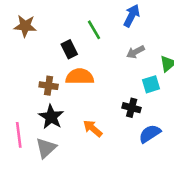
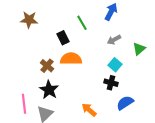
cyan square: (151, 84) -> (115, 65), moved, turned -32
brown cross: (49, 86) -> (47, 66), turned 32
orange arrow: (93, 128) -> (89, 110), moved

